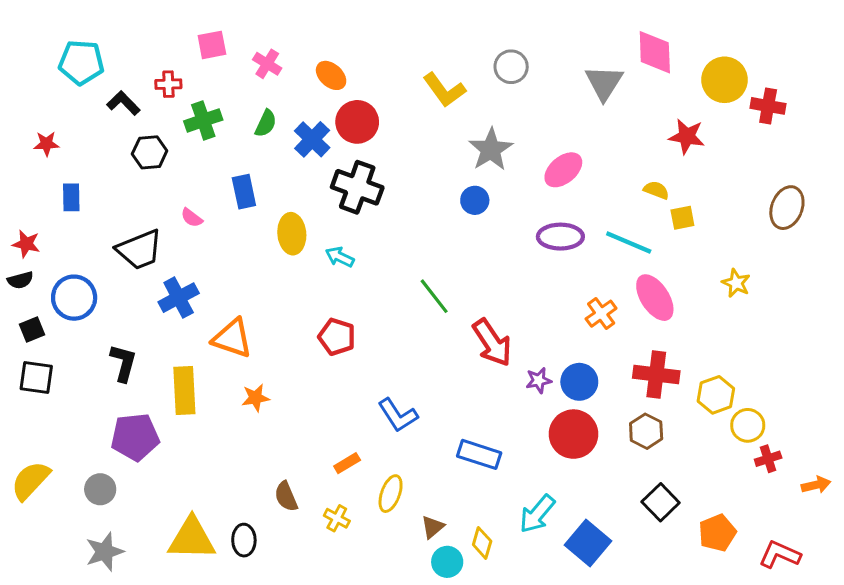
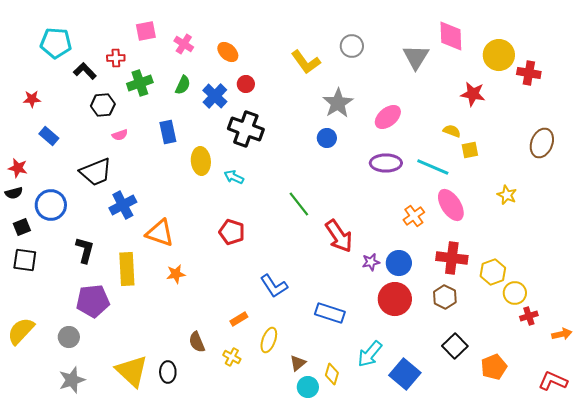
red circle: (357, 122) -> (246, 84), size x0.6
blue rectangle: (71, 197) -> (49, 136), turned -48
pink semicircle: (192, 218) -> (120, 135), moved, turned -56
yellow triangle: (192, 539) -> (132, 371), turned 42
red L-shape: (780, 555) -> (553, 381), moved

